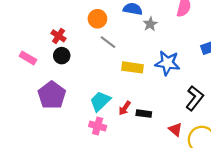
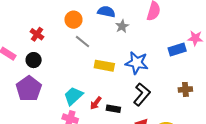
black circle: (62, 56) -> (34, 60), moved
black L-shape: (195, 98) -> (142, 94), moved

